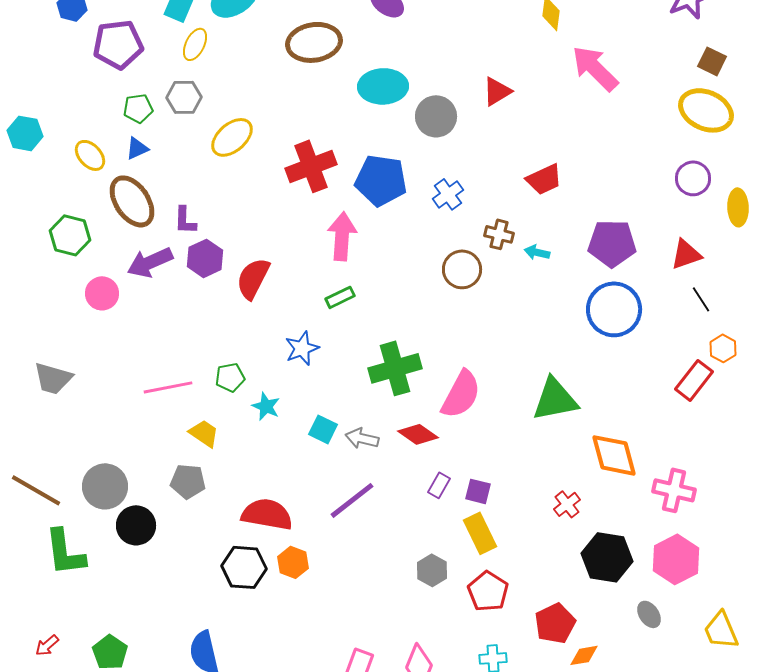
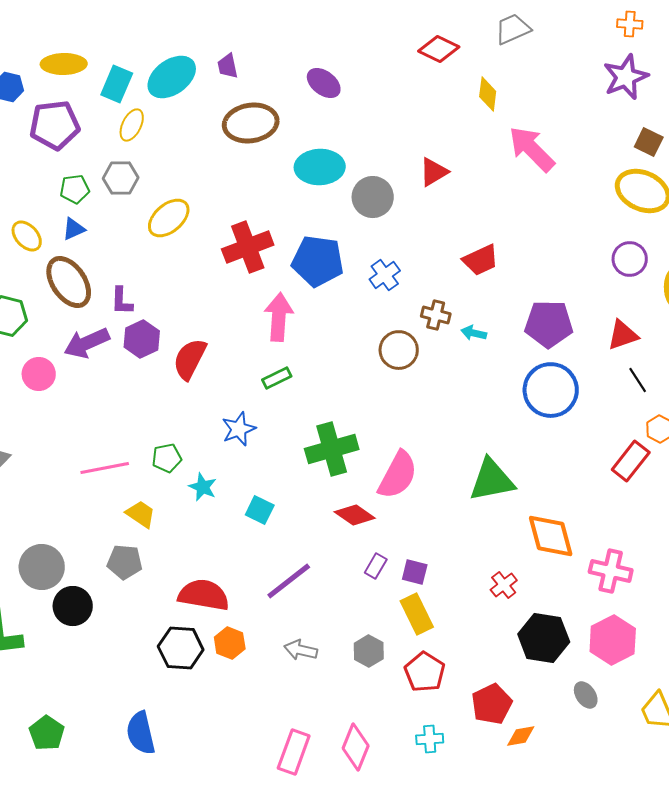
gray arrow: (362, 438) -> (301, 650), moved

